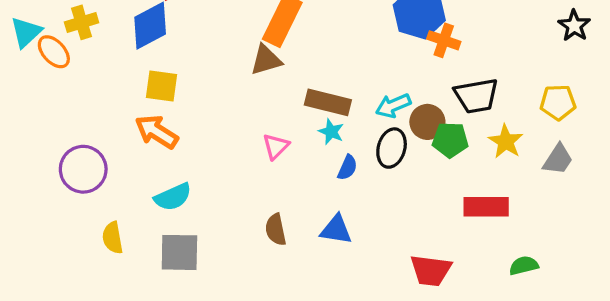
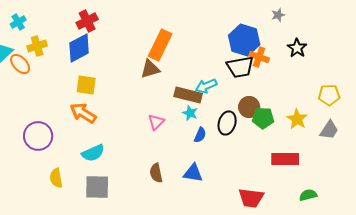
black star: (574, 26) -> (297, 48), moved
black trapezoid: (476, 96) -> (240, 67), moved
cyan arrow: (393, 106) -> (206, 86), moved

